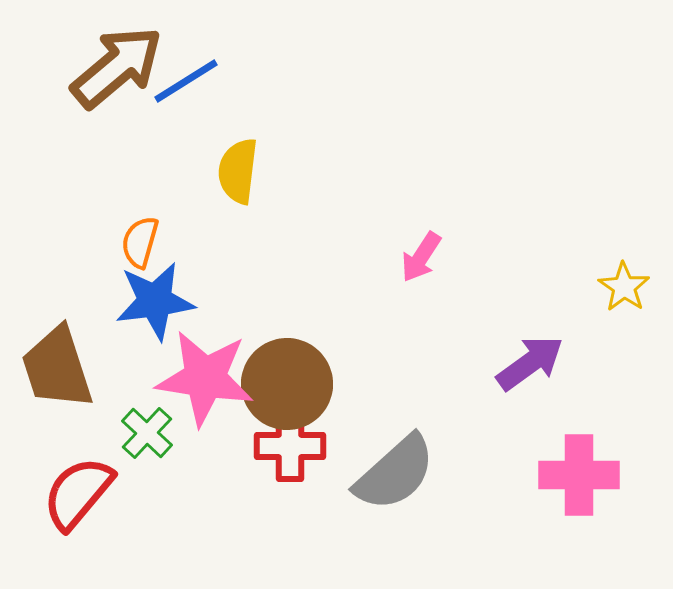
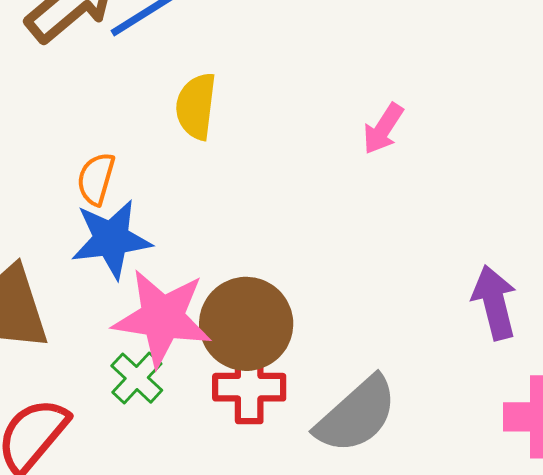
pink arrow: (421, 257) -> (383, 129), moved
purple arrow: (530, 363) -> (494, 302), turned -68
green cross: (147, 433) -> (137, 378), moved

